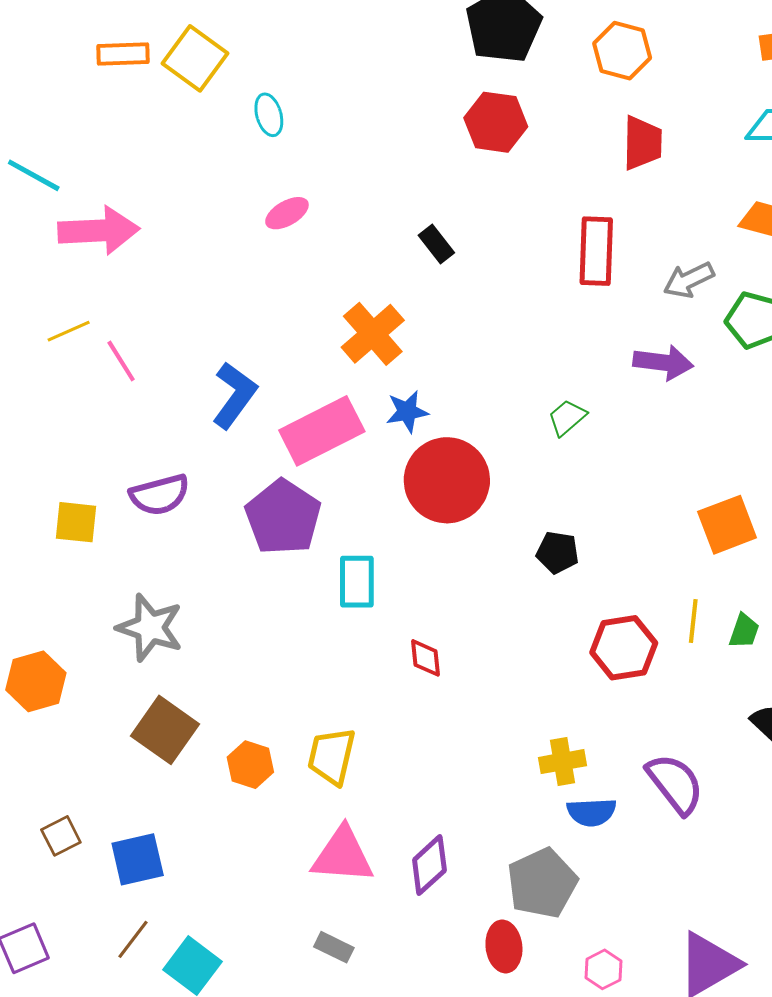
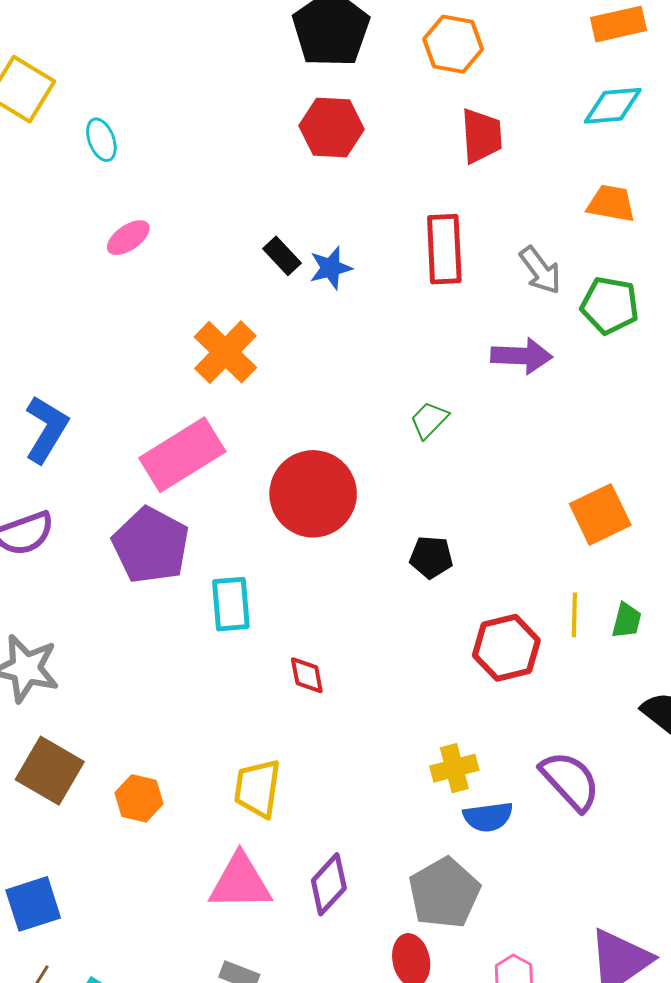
gray arrow: (689, 280) -> (540, 270), turned -96
blue L-shape: (234, 395) -> (46, 429), moved
blue star: (407, 412) -> (331, 268), moved
yellow trapezoid: (332, 756) -> (257, 788), moved

